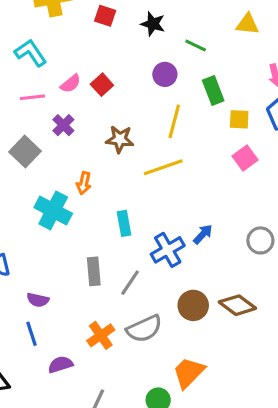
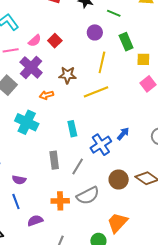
purple cross: (63, 125) -> (31, 67), size x1.6
orange arrow: (84, 183) -> (46, 95), moved, turned 64
orange cross: (101, 335) -> (60, 201), turned 36

